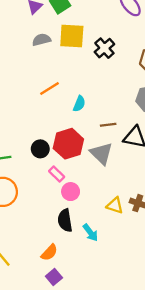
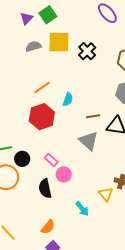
red hexagon: (68, 144) -> (42, 117), moved
black circle: (40, 149) -> (22, 159), moved
yellow triangle: (115, 205) -> (106, 194), moved, turned 35
black semicircle: (65, 220) -> (45, 188), moved

